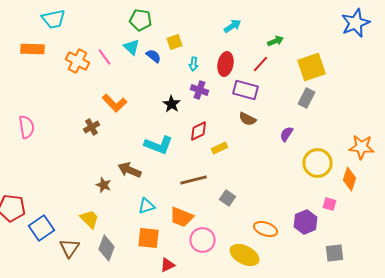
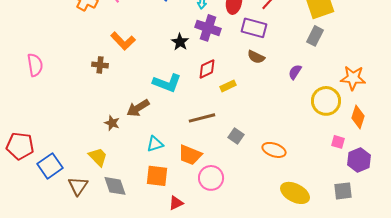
purple cross: (200, 90) -> (208, 28), size x1.4
brown cross: (92, 127) -> (100, 65), turned 35
orange star: (362, 147) -> (353, 78), moved
brown arrow: (130, 170) -> (138, 108), turned -55
purple hexagon: (306, 222) -> (359, 160), moved
orange ellipse: (266, 229) -> (274, 150), moved
gray diamond: (106, 248) -> (115, 186), turned -40
yellow ellipse: (244, 255) -> (295, 193), moved

